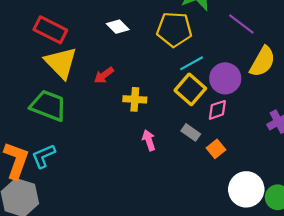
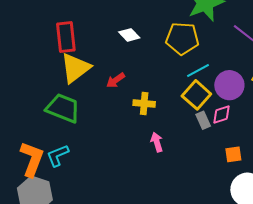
red rectangle: (50, 30) -> (66, 37), turned 56
yellow triangle: (61, 63) -> (75, 68), turned 36
gray rectangle: (191, 132) -> (203, 120), moved, turned 30
orange square: (216, 149) -> (233, 154), moved, turned 30

